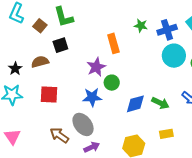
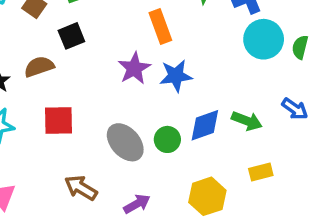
green circle: (112, 83) -> (167, 139), moved
blue star: (92, 97) -> (176, 76), moved
gray ellipse: (83, 124) -> (125, 142), moved

